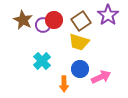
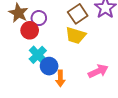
red circle: (54, 20) -> (30, 30), moved
blue circle: (80, 69) -> (49, 66), moved

